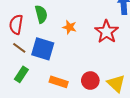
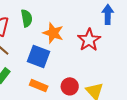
orange star: (69, 27) -> (53, 33), size x1.5
blue square: (43, 49) -> (39, 57), moved

